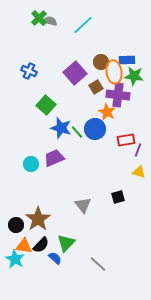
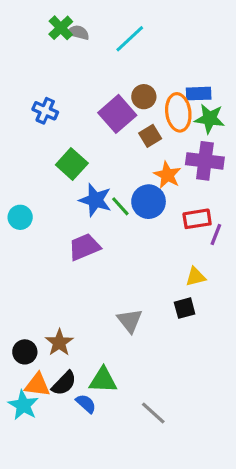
brown circle: (101, 62) -> (144, 97), moved
purple cross: (118, 95) -> (205, 161), moved
cyan circle: (31, 164) -> (20, 217), moved
yellow triangle: (139, 172) -> (196, 277), moved, turned -32
brown star: (38, 219) -> (59, 343), size x0.7
green triangle: (66, 243) -> (103, 380), turned 48

